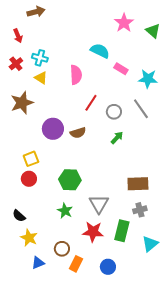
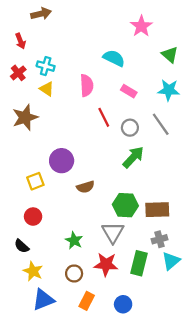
green triangle: (153, 31) -> (170, 55), moved
pink rectangle: (121, 69) -> (129, 91), moved
red line: (91, 103) -> (104, 117), turned -60
purple circle: (53, 129) -> (62, 161), moved
brown semicircle: (78, 133) -> (85, 187), moved
green arrow: (117, 138) -> (133, 157), size x1.5
red circle: (29, 179) -> (33, 217), moved
green hexagon: (70, 180) -> (125, 205), moved
cyan triangle: (150, 244) -> (171, 261), moved
brown circle: (62, 249) -> (74, 273), moved
blue triangle: (38, 263) -> (43, 300), size x1.5

